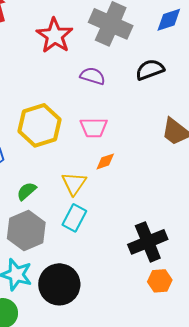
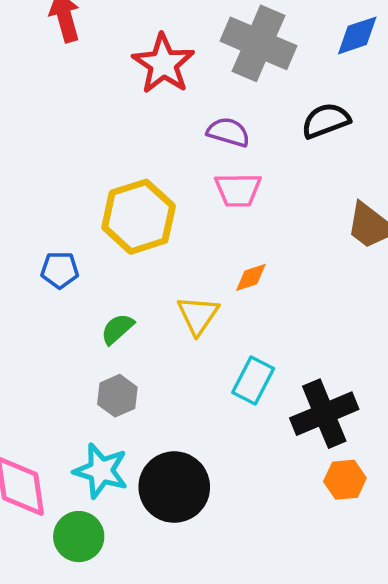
pink trapezoid: (94, 128) -> (238, 190), moved
cyan rectangle: (74, 218) -> (253, 381), moved
gray hexagon: (26, 231) -> (117, 396), size x0.6

